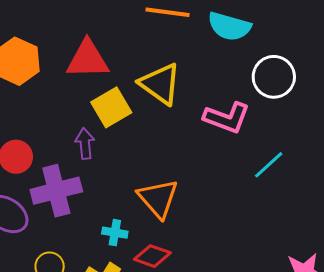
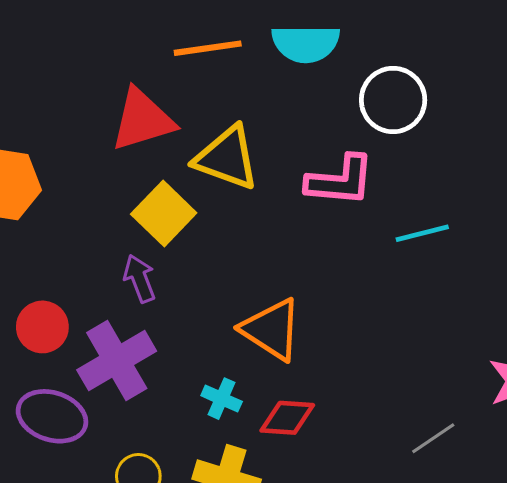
red triangle: (88, 59) -> (142, 120), moved
cyan line: (269, 165) -> (422, 233), turned 44
cyan cross: (115, 233) -> (222, 399), turned 30

